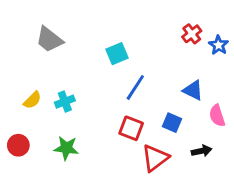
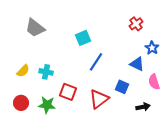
blue star: (219, 45) -> (152, 48), moved
cyan cross: (65, 102) -> (46, 72), turned 32
red square: (131, 128) -> (68, 92), moved
red circle: (18, 145) -> (21, 103), moved
red triangle: (155, 158) -> (99, 99), moved

